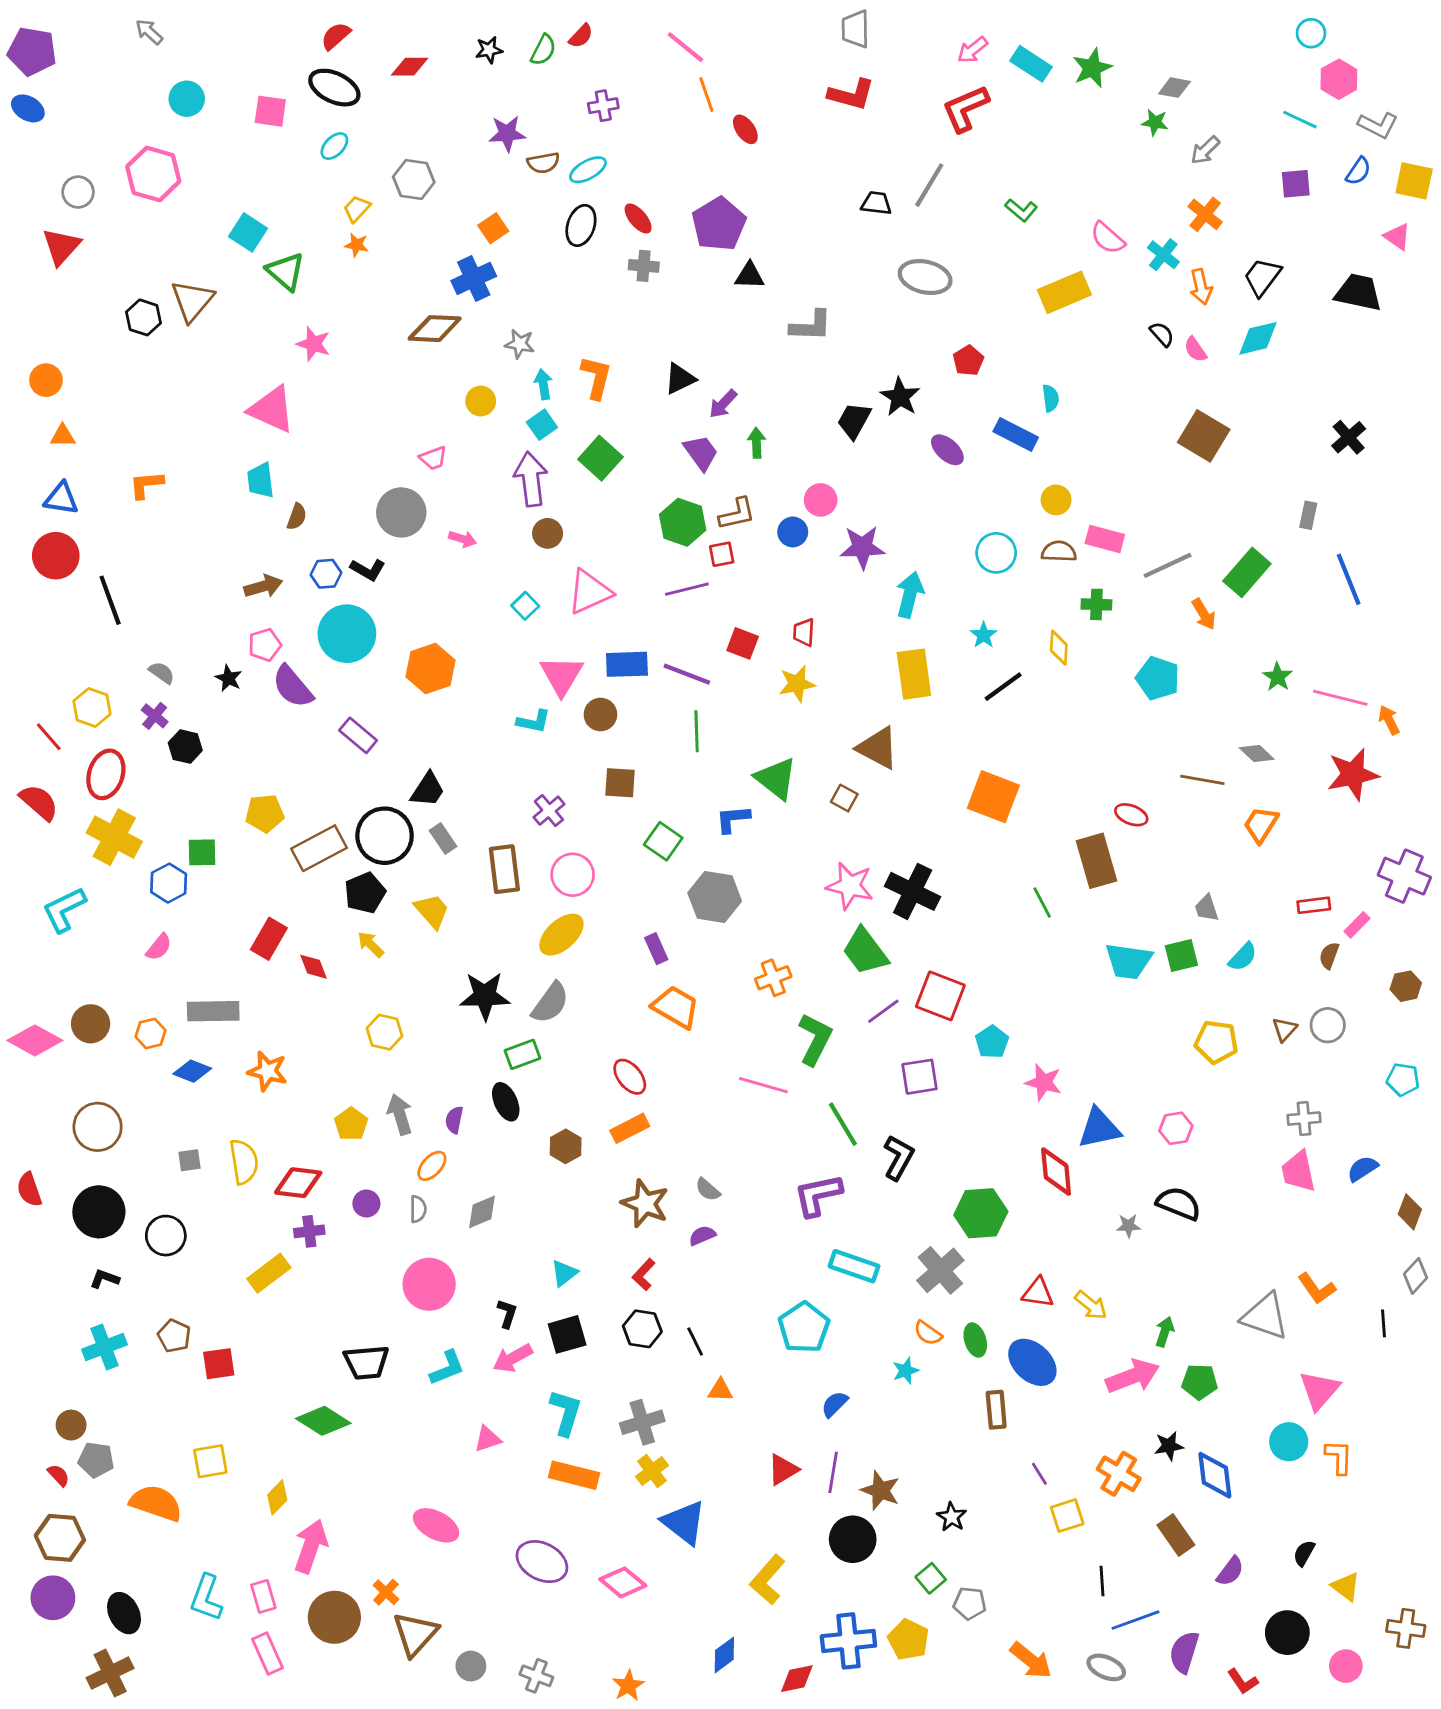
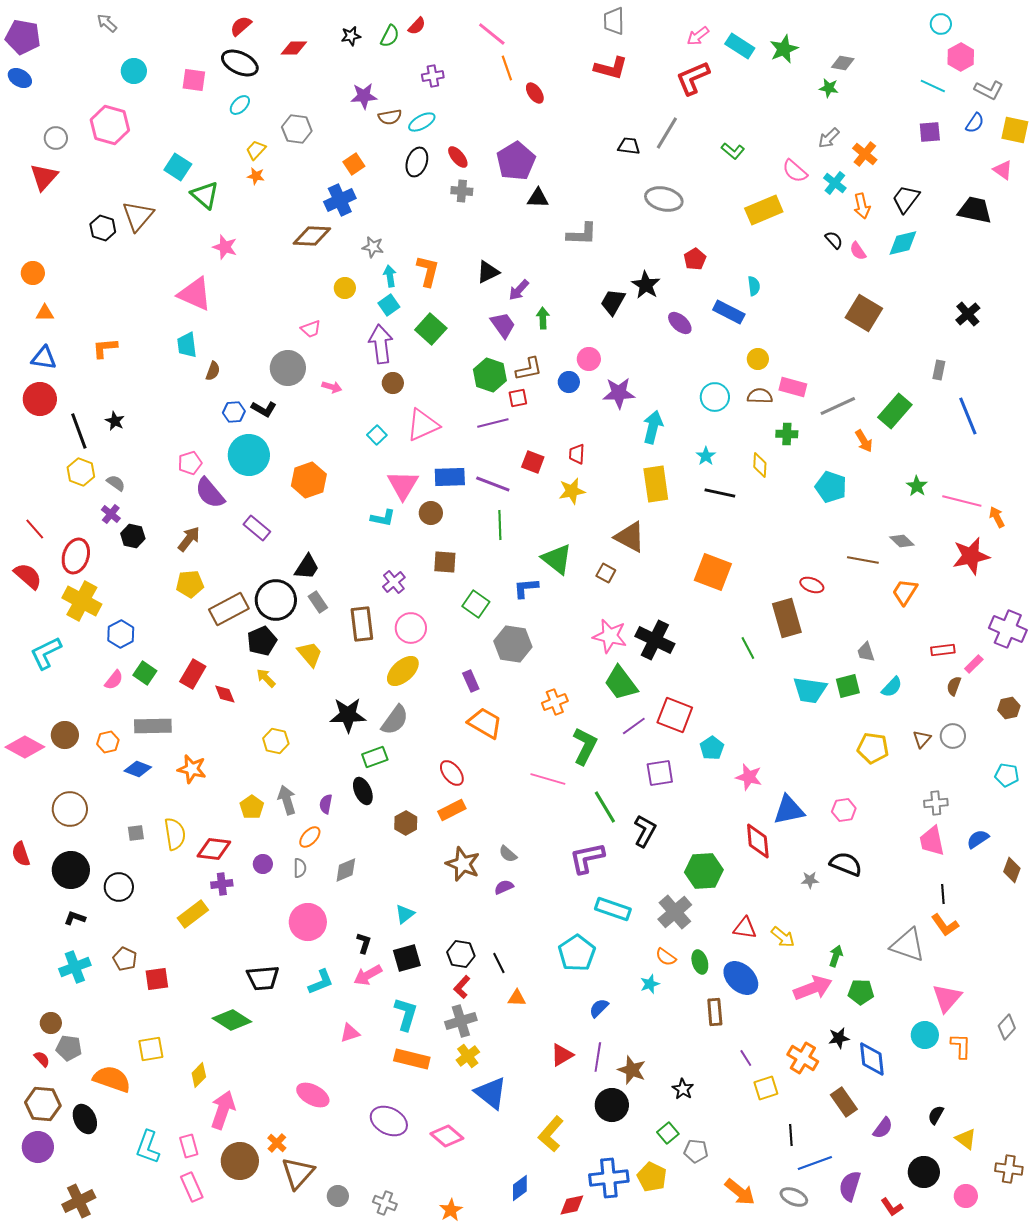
gray arrow: (1205, 150) -> (829, 138), moved
brown arrow: (263, 586) -> (189, 539), moved, turned -36
black star: (228, 678) -> (115, 421), moved
black line: (1003, 687) -> (720, 493), turned 48
yellow hexagon: (92, 708) -> (81, 472), moved
green square: (202, 852) -> (145, 673), moved, turned 35
red L-shape: (644, 1275) -> (462, 987), moved
gray diamond: (1415, 1276) -> (1007, 1027), moved
black line: (1383, 1323) -> (943, 894), moved
black ellipse: (124, 1613) -> (85, 1119), moved

